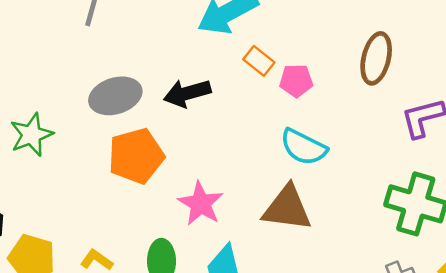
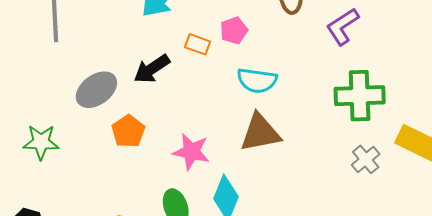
orange rectangle: (259, 61) -> (198, 44), moved
green star: (31, 135) -> (41, 142), turned -30
orange pentagon: (136, 156) -> (128, 131), size x0.7

